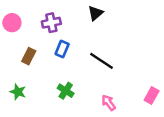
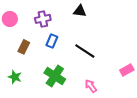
black triangle: (96, 13) -> (80, 11), turned 48
green cross: (66, 91) -> (55, 76), size x1.5
pink rectangle: (152, 95) -> (127, 70), moved, turned 32

